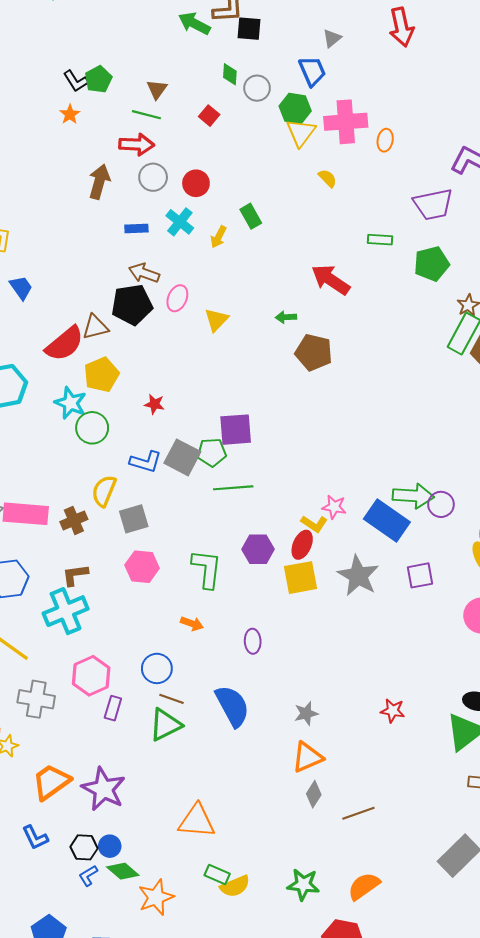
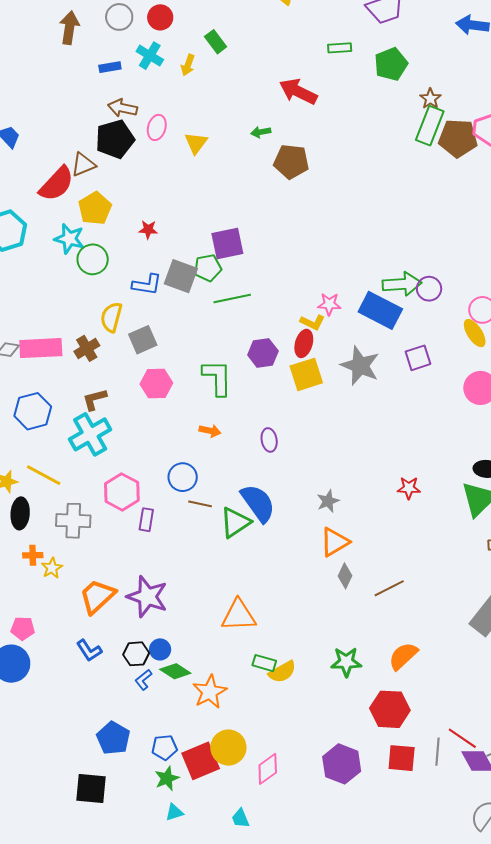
green triangle: (165, 725) -> (235, 522), moved

